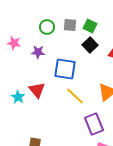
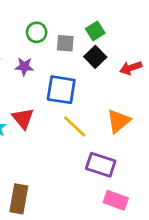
gray square: (70, 25) -> (65, 43), moved
green square: (90, 26) -> (95, 31), turned 32
purple rectangle: (94, 124) -> (101, 165), turned -50

